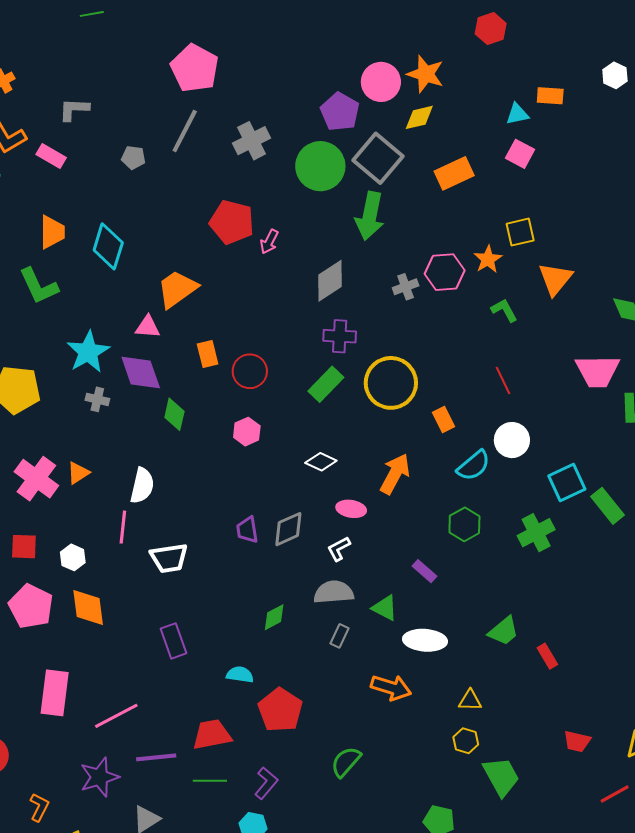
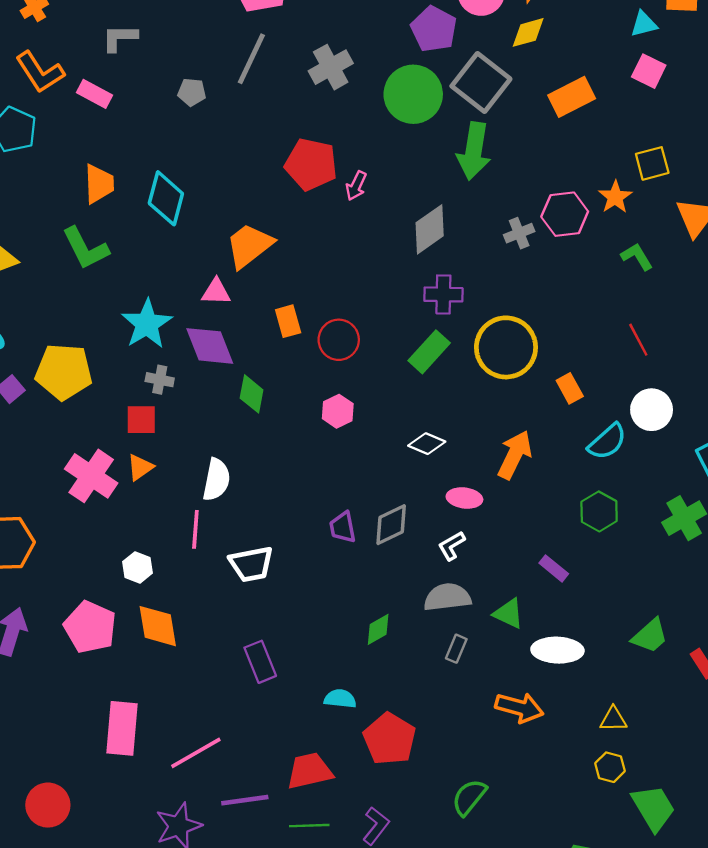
red square: (24, 547) -> (141, 420), moved

